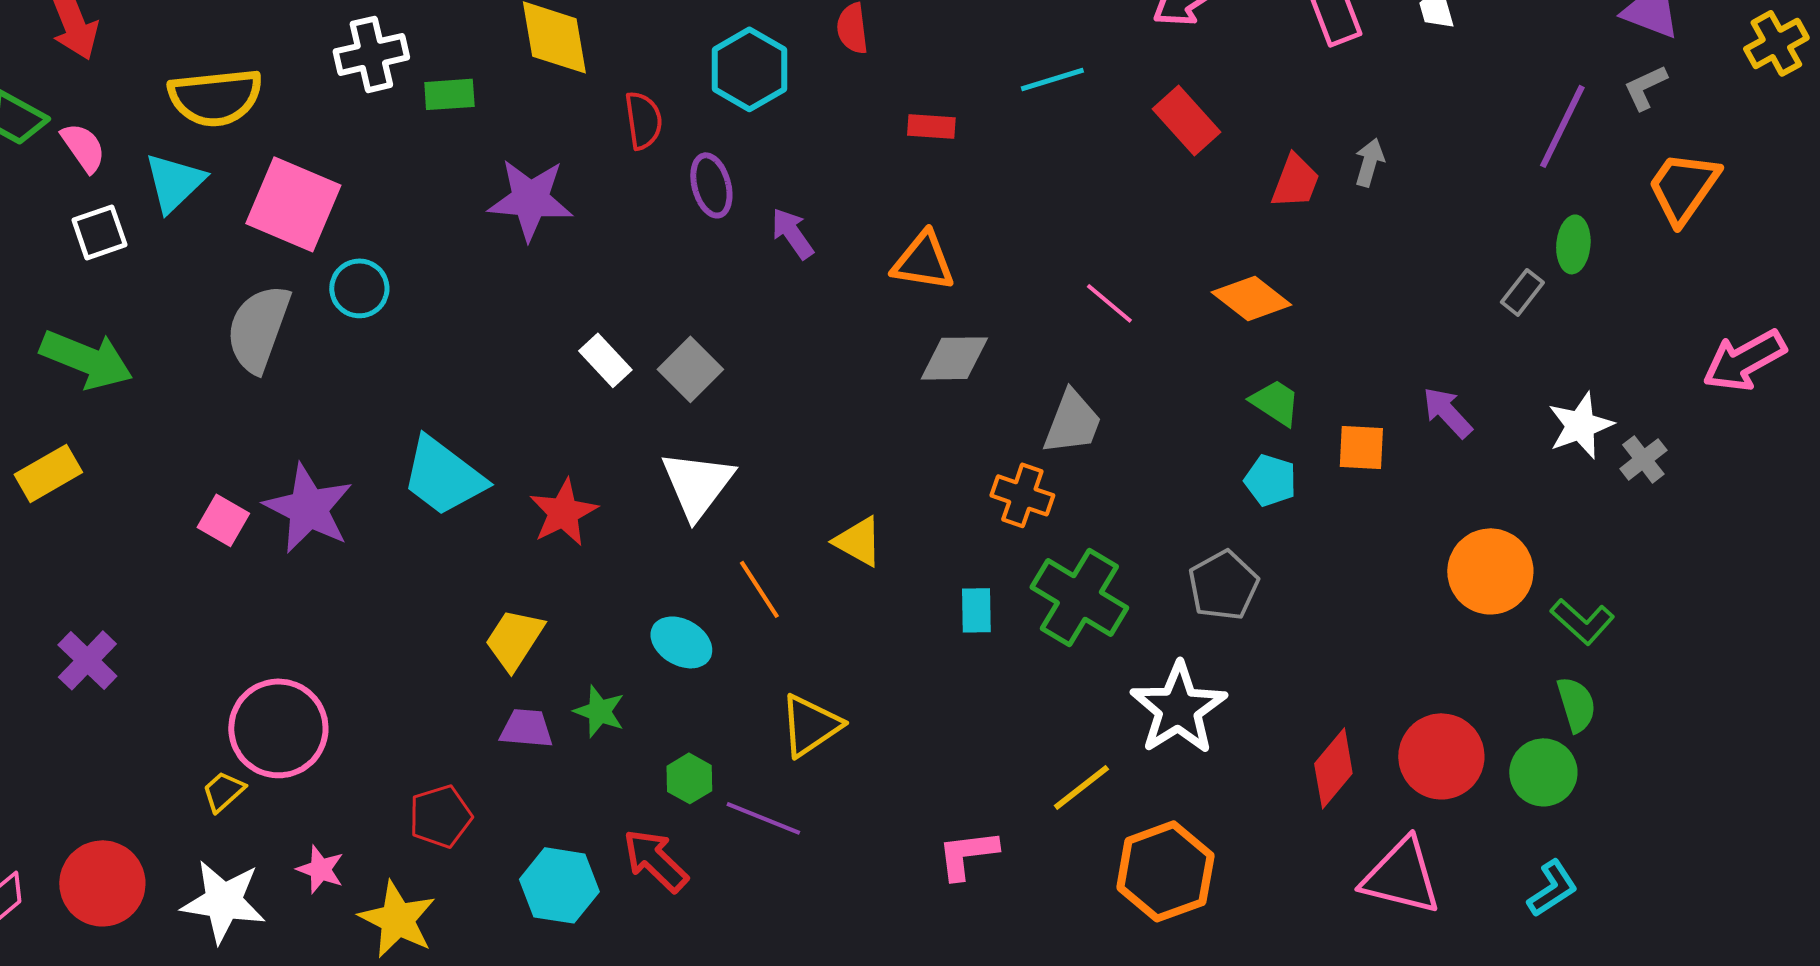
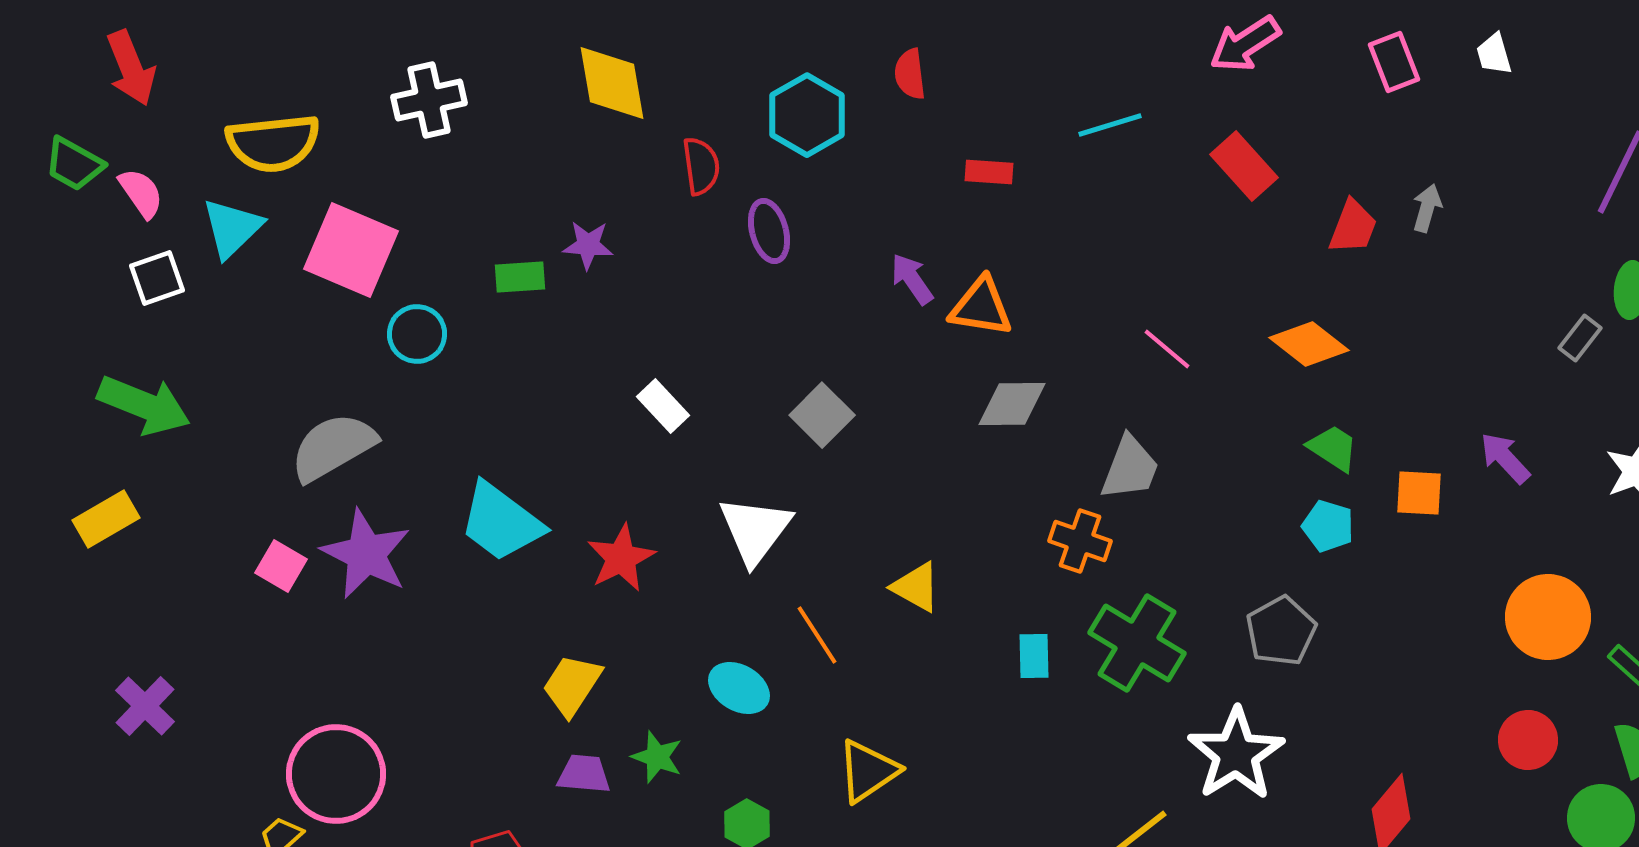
green rectangle: (449, 94) -> (520, 277), moved
purple star: (530, 199) -> (588, 245), size x0.6
purple arrow: (792, 233) -> (912, 279), moved
gray semicircle: (258, 328) -> (333, 447), moved, turned 40
gray square: (690, 369) -> (822, 415), moved
red circle: (1441, 756) -> (1528, 740), moved, size x0.7

